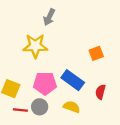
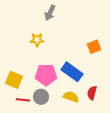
yellow star: (35, 46) -> (37, 40), size x0.6
red semicircle: (100, 92) -> (92, 93), moved

